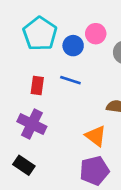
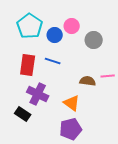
red rectangle: (37, 85) -> (28, 65), size x1.5
purple cross: (32, 124) -> (38, 94), moved
black rectangle: (24, 165) -> (23, 114), moved

